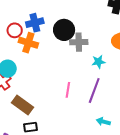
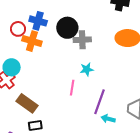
blue cross: (35, 23) -> (38, 21), turned 30
cyan star: (98, 62) -> (87, 69), moved
purple line: (94, 90) -> (100, 102), moved

